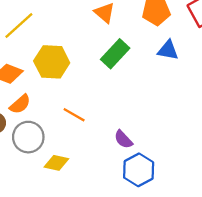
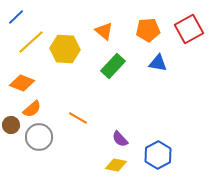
yellow hexagon: (52, 62) -> (65, 49), moved
yellow diamond: (56, 163) -> (116, 165), moved
blue hexagon: (139, 170) -> (158, 155), moved

